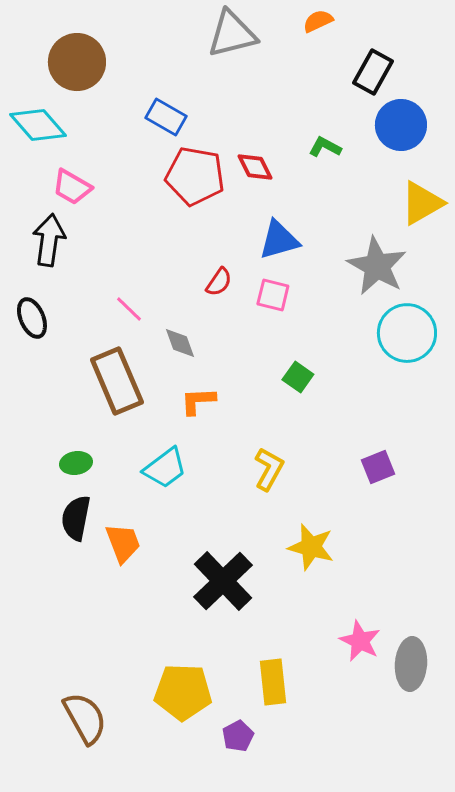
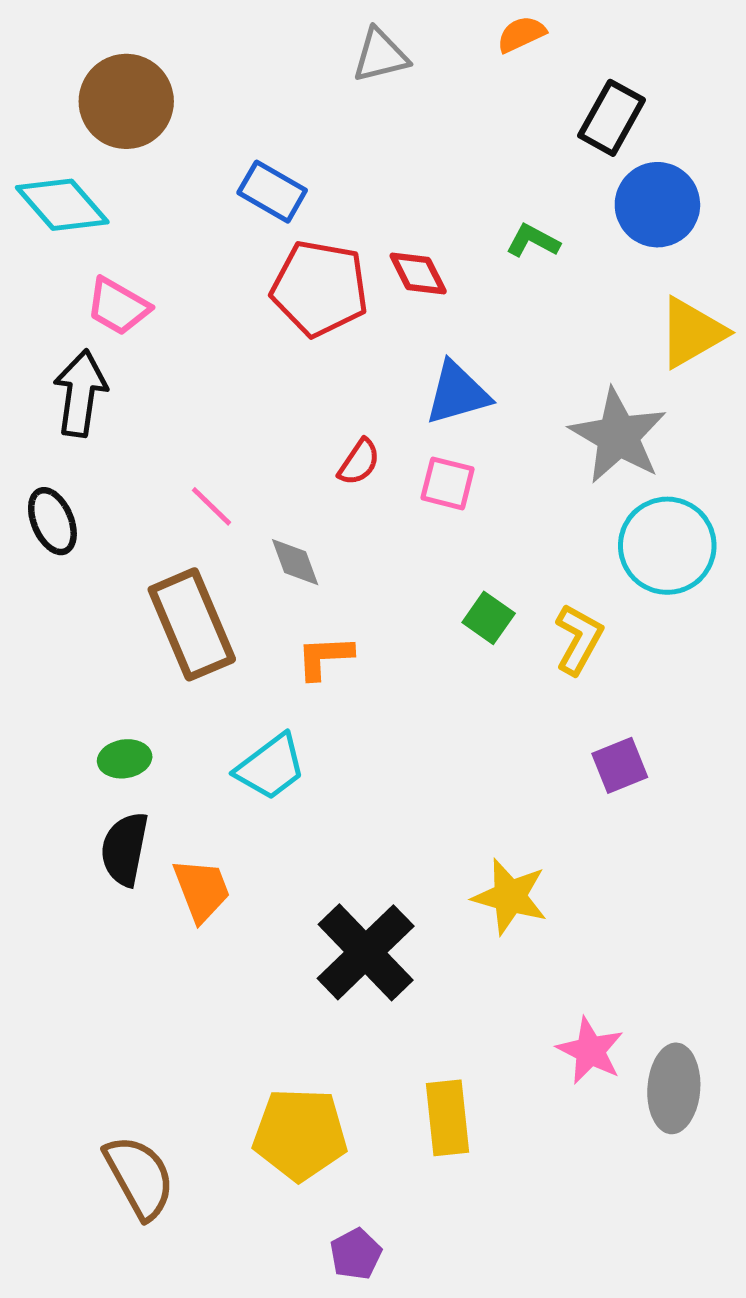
gray triangle: (232, 34) -> (380, 56), size x0.7
yellow L-shape: (269, 469) -> (579, 639), moved
purple pentagon: (238, 736) -> (356, 1254), moved

